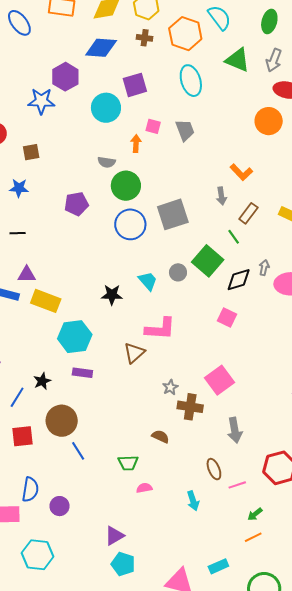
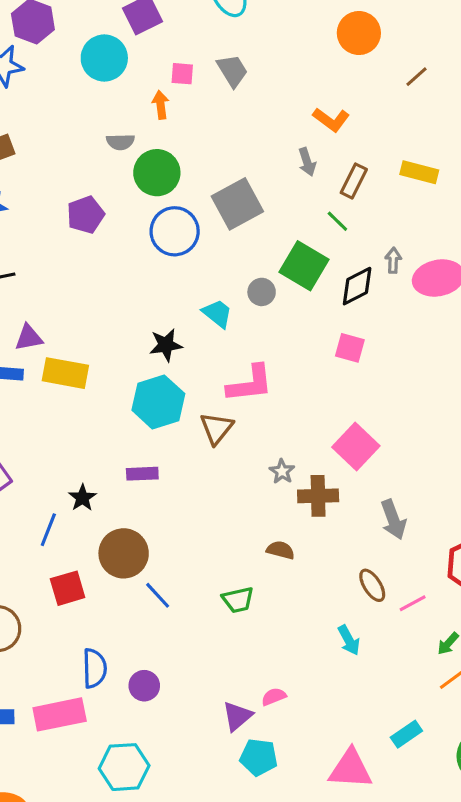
cyan hexagon: (75, 337) -> (158, 402), moved
pink semicircle: (144, 488) -> (274, 697), moved

